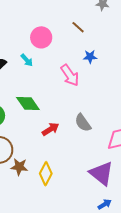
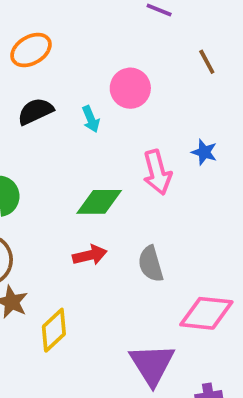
brown line: (78, 27) -> (207, 62), moved
green diamond: (28, 104) -> (99, 202), moved, turned -75

